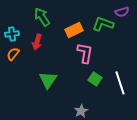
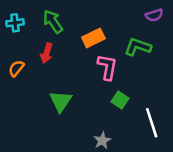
green L-shape: (103, 24) -> (138, 47), moved
cyan cross: (12, 34) -> (15, 23), moved
white line: (120, 83) -> (152, 123), moved

